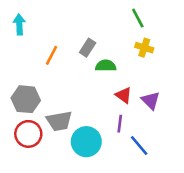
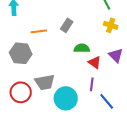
orange line: (52, 55) -> (39, 31), turned 56
green semicircle: (106, 66) -> (82, 48), moved
gray hexagon: (26, 99) -> (21, 53), moved
purple triangle: (151, 100) -> (116, 55), moved

